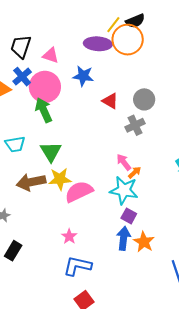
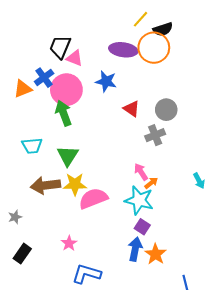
yellow line: (113, 25) -> (140, 19), moved
black trapezoid: (21, 47) -> (60, 47), moved
pink star: (69, 236) -> (69, 243), moved

